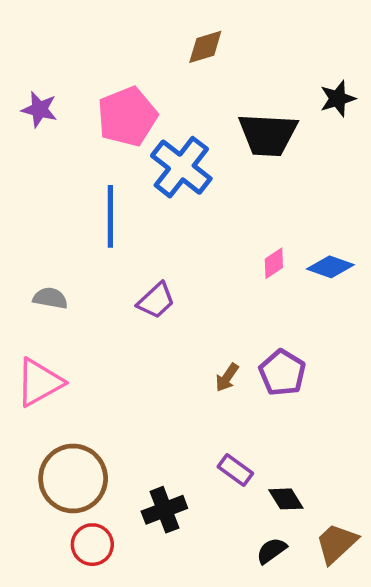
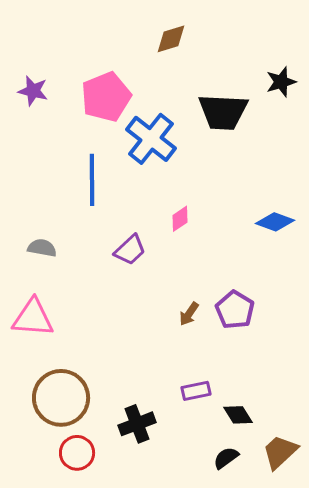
pink diamond: (274, 263) -> (180, 219), moved
pink triangle: (39, 382) -> (33, 318), turned 33
purple rectangle: (235, 470) -> (196, 391), turned -48

